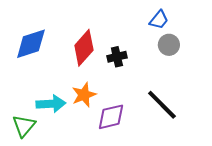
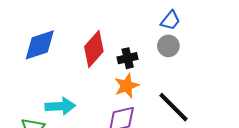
gray circle: (169, 45) -> (168, 46), moved
orange star: (84, 95) -> (127, 86), moved

